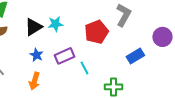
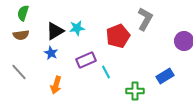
blue star: (36, 55) -> (51, 53), moved
blue rectangle: (135, 56) -> (165, 76), moved

